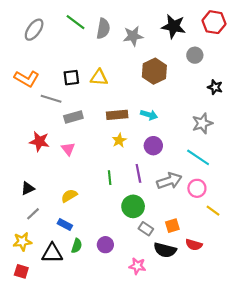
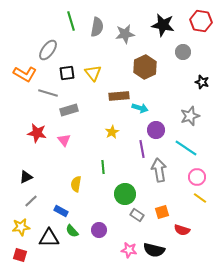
green line: (76, 22) -> (71, 21), turned 36
gray ellipse: (34, 30) -> (48, 50), moved
yellow triangle: (99, 78) -> (93, 73), turned 48
brown rectangle: (117, 115) -> (119, 96), moved
purple circle: (153, 146) -> (156, 130), moved
purple line: (138, 173) -> (142, 149), moved
gray arrow: (169, 181) -> (159, 170), turned -80
pink circle: (197, 188) -> (197, 177), moved
yellow semicircle: (69, 196) -> (76, 184), moved, turned -49
green semicircle: (77, 246) -> (72, 231), turned 120
black semicircle: (165, 250) -> (154, 250), moved

